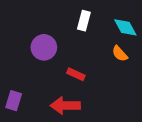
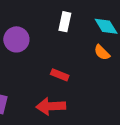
purple circle: (44, 47) -> (16, 39), moved

